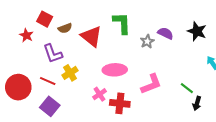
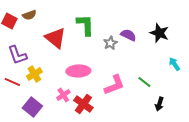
brown semicircle: (65, 28) -> (29, 15), moved
green line: (187, 88) -> (144, 82), moved
red cross: (120, 103) -> (83, 104), turned 30
purple square: (50, 106) -> (32, 107), moved

